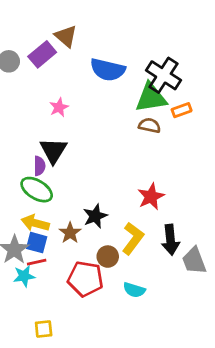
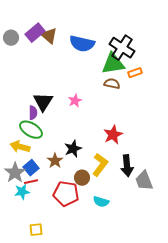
brown triangle: (66, 36) -> (49, 36), moved
pink star: (59, 107) -> (75, 101), moved
yellow arrow: (35, 223) -> (20, 147), moved
blue square: (37, 243) -> (31, 168), turned 35

